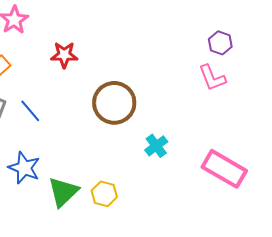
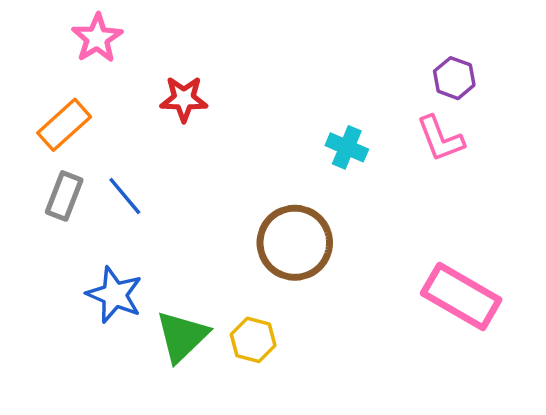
brown circle: (114, 103) -> (295, 243), moved
cyan cross: (156, 146) -> (347, 147), moved, turned -30

